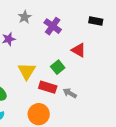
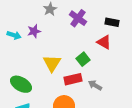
black rectangle: (96, 21) -> (112, 22), moved
red rectangle: (48, 87) -> (73, 79), turned -30

